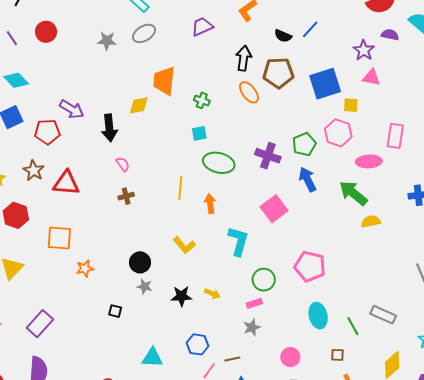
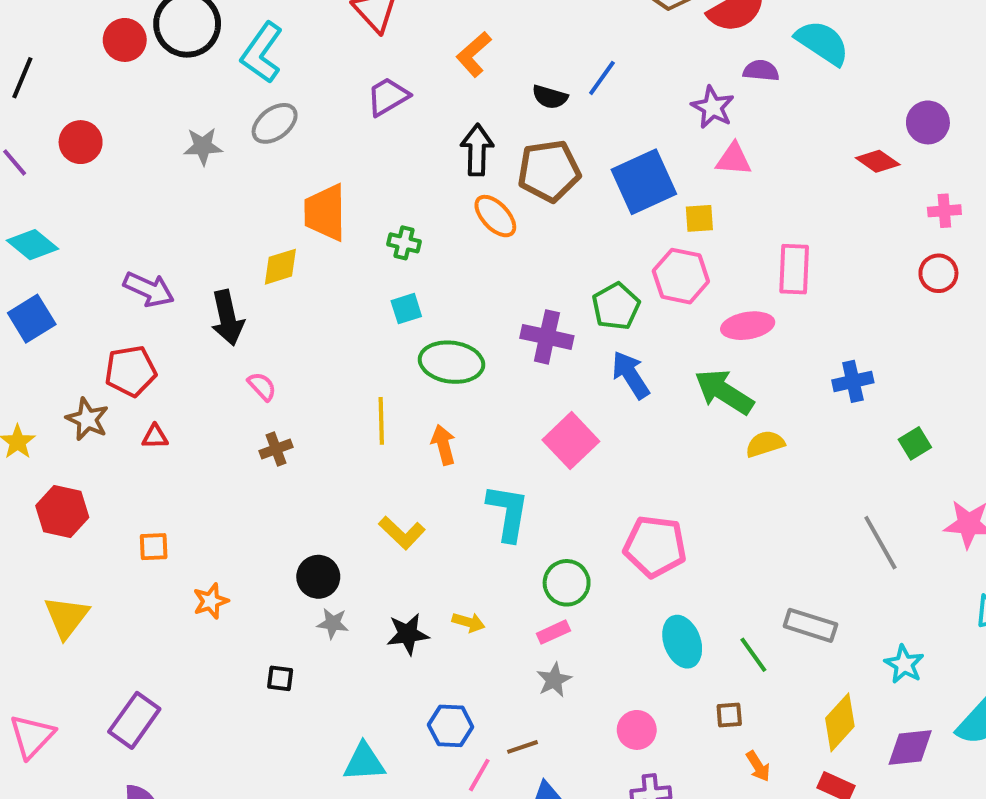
red pentagon: (47, 132) -> (131, 371), moved
red triangle: (66, 183) -> (155, 437), size x0.5
orange square: (59, 238) -> (154, 547), size x0.6

